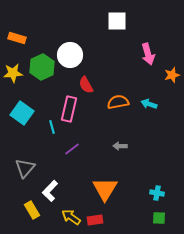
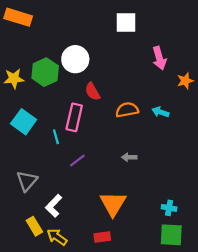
orange rectangle: (17, 38) -> (18, 17), moved, size x1.4
yellow arrow: (71, 217) -> (57, 237), moved
green square: (159, 218) -> (171, 235), size x1.6

